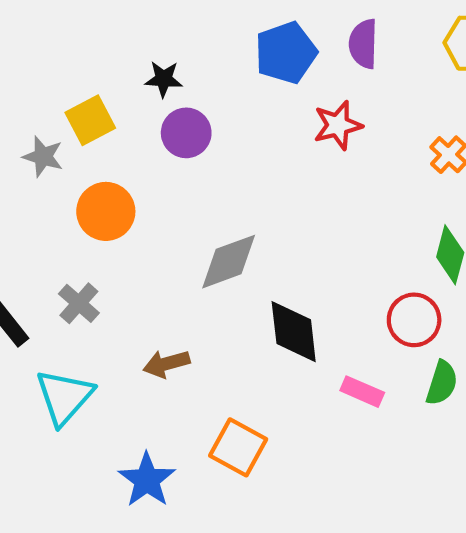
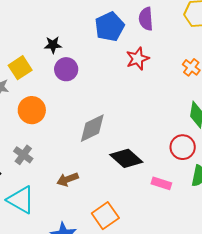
black diamond: (294, 332) -> (126, 158), turned -36
cyan triangle: (64, 397) -> (21, 200), turned -36
orange square: (238, 447) -> (105, 216), turned 32

